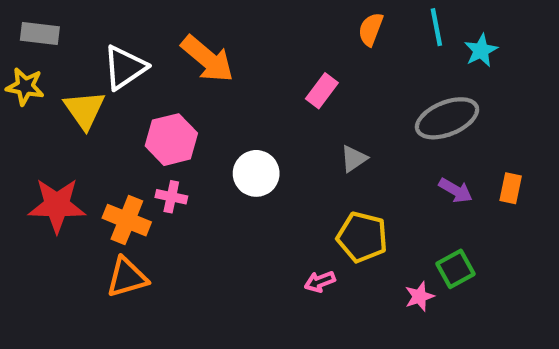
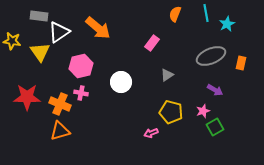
gray rectangle: (40, 33) -> (39, 16), moved
orange rectangle: (511, 188) -> (241, 63), moved
pink star: (419, 296) -> (203, 111), moved

